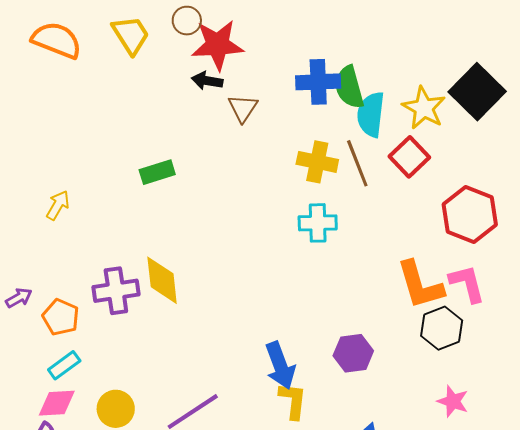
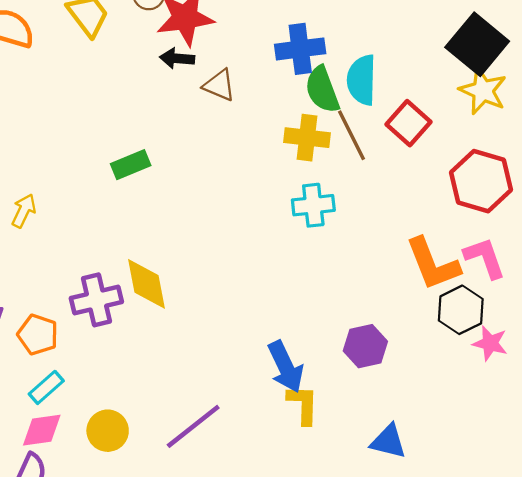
green semicircle: (349, 87) -> (322, 90), moved
brown triangle: (243, 108) -> (219, 85), turned -36
yellow star: (424, 108) -> (483, 91), moved
pink star: (453, 401) -> (490, 343), moved

